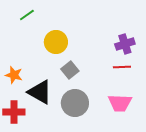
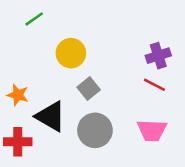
red line: (122, 67) -> (154, 85), turned 30

